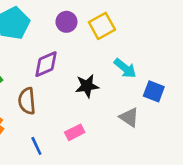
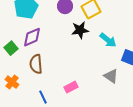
purple diamond: (46, 64) -> (32, 37), moved
black star: (87, 86) -> (80, 30), moved

